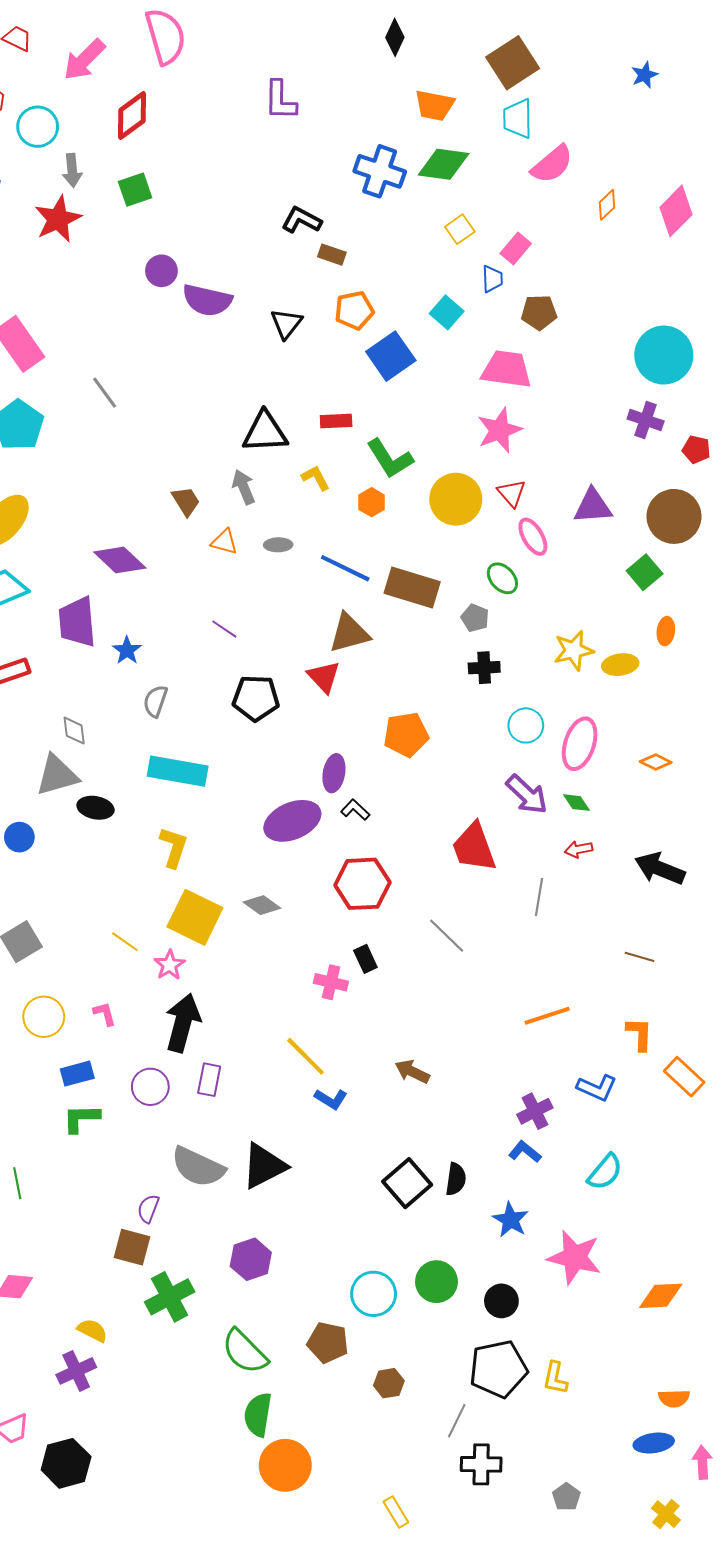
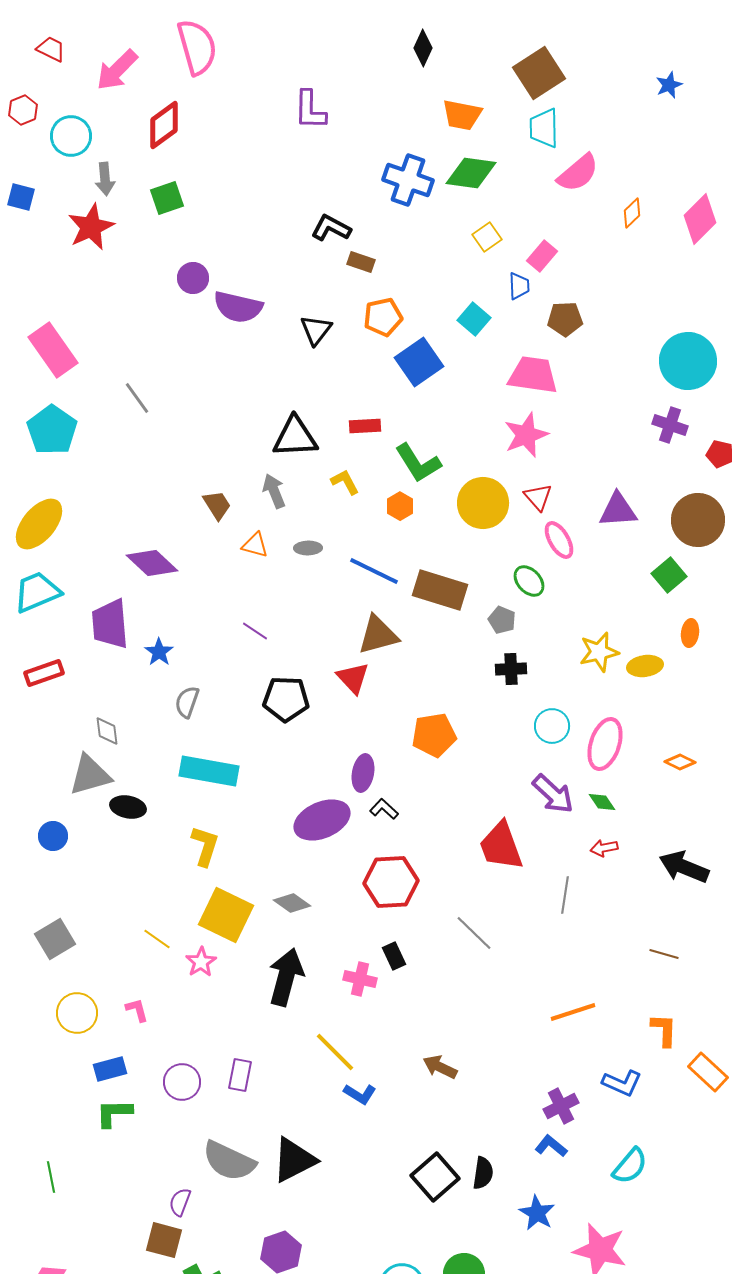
black arrow: (183, 1023) -> (286, 977), moved

